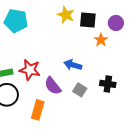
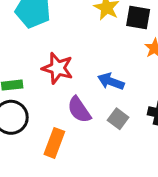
red star: (30, 70) -> (58, 68), moved

